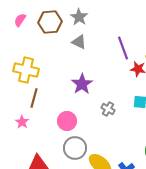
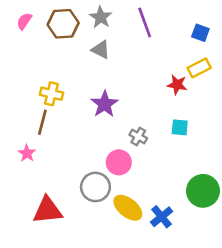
purple line: (123, 48) -> (145, 22), moved
yellow cross: (26, 70) -> (51, 94), moved, size x0.7
pink circle: (67, 121) -> (119, 162), moved

